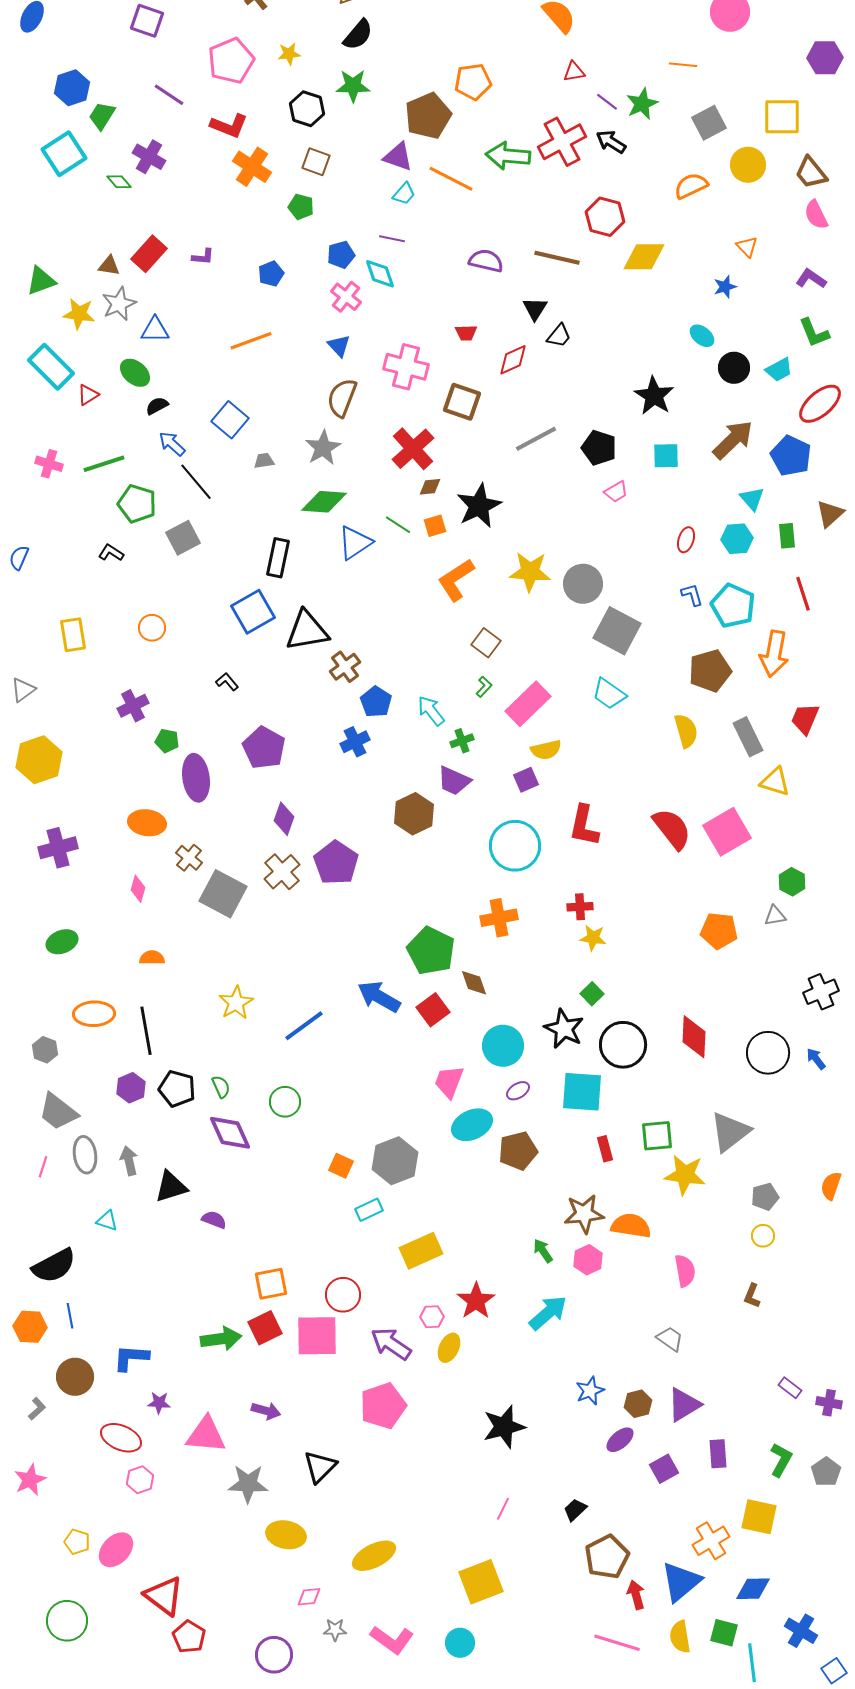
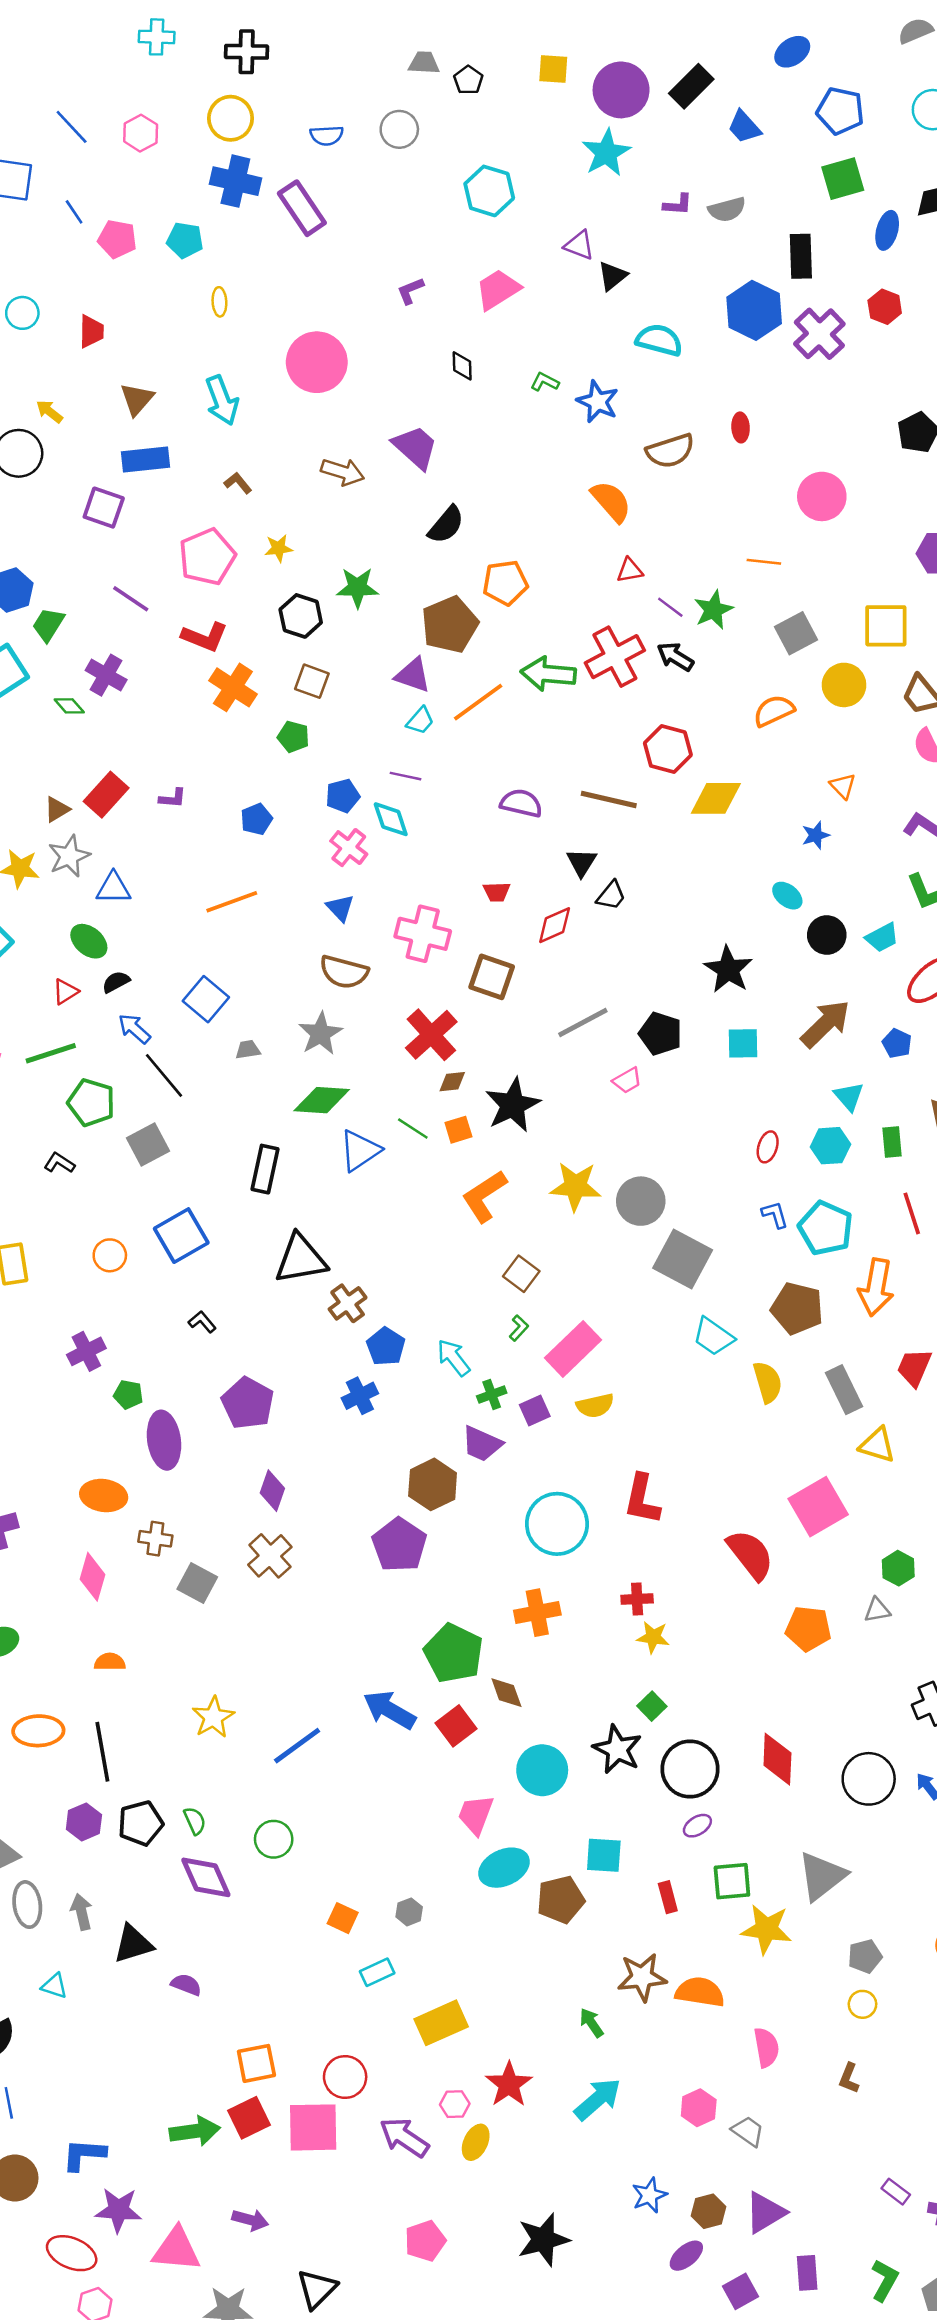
black semicircle: (358, 35) -> (446, 525), moved
orange line: (451, 179) -> (478, 702), turned -63
brown triangle: (109, 266) -> (57, 809), turned -40
red triangle: (88, 395) -> (65, 992), moved
brown semicircle: (342, 398) -> (344, 972), turned -96
blue pentagon: (791, 456) -> (897, 1043), size x0.6
pink trapezoid: (616, 492) -> (627, 1080), moved
blue square: (253, 612) -> (181, 1236), moved
brown pentagon: (710, 671) -> (797, 1308), turned 30
cyan trapezoid: (609, 694) -> (713, 1337), moved
purple square: (526, 780) -> (535, 1411), moved
red semicircle: (672, 829) -> (750, 1555), moved
brown cross: (189, 858) -> (155, 1539), turned -32
purple pentagon: (336, 863) -> (399, 1545), moved
pink diamond: (138, 889) -> (93, 1577), size x1.4
gray square: (223, 894) -> (197, 1583), size x0.7
black pentagon: (177, 1089) -> (141, 1823), turned -30
purple ellipse: (518, 1091) -> (697, 1826), moved
cyan square: (582, 1092) -> (604, 1855), moved, size x0.7
gray hexagon: (395, 1161) -> (409, 1912), size x0.5
pink hexagon: (588, 1260) -> (699, 2108), moved
purple star: (159, 1403) -> (118, 2210), size x1.6
pink pentagon: (383, 1406) -> (425, 2241), moved, size x0.7

